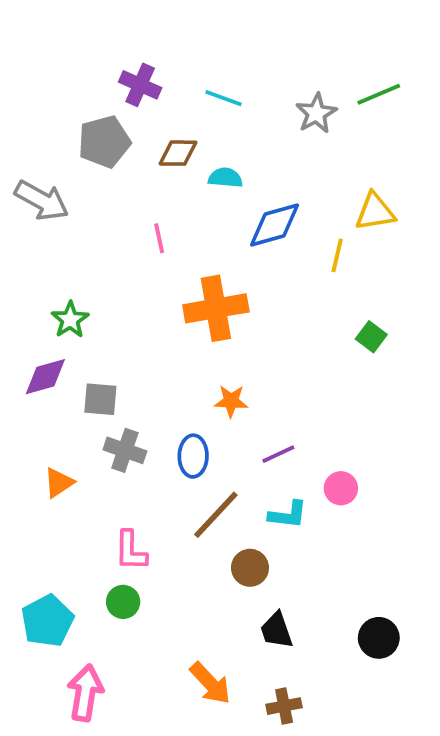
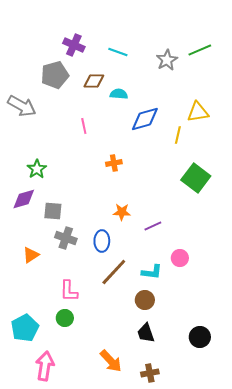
orange cross: (216, 308) -> (114, 163), size x0.5
green square: (371, 337) -> (196, 178), size x1.8
purple line: (278, 454) -> (153, 226), moved
brown circle: (250, 568) -> (145, 300), moved

